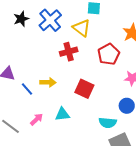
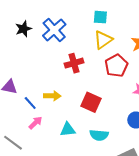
yellow triangle: (81, 28) -> (103, 40), moved, turned 48
pink arrow: (37, 119) -> (35, 123), moved
cyan semicircle: (108, 123) -> (99, 135), moved

